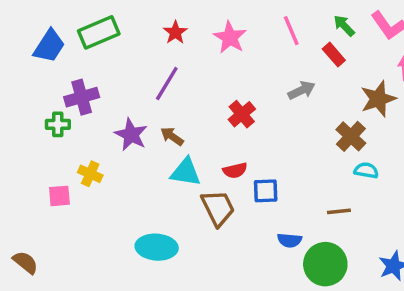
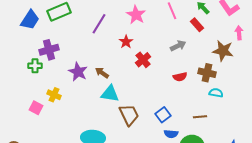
red star: (175, 32) -> (126, 42), moved
purple line: (167, 84) -> (99, 24), moved
brown star: (378, 99) -> (223, 51), turned 30
brown cross: (351, 136) -> (207, 73), turned -30
red semicircle: (235, 170) -> (180, 77), moved
blue square: (266, 191) -> (163, 115), moved, turned -35
pink square: (59, 196) -> (36, 108), turned 32

